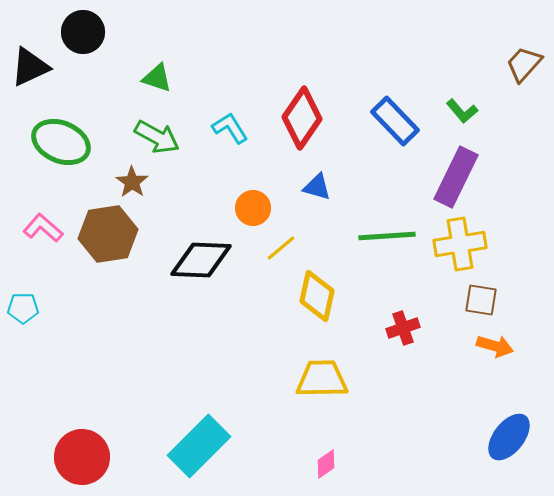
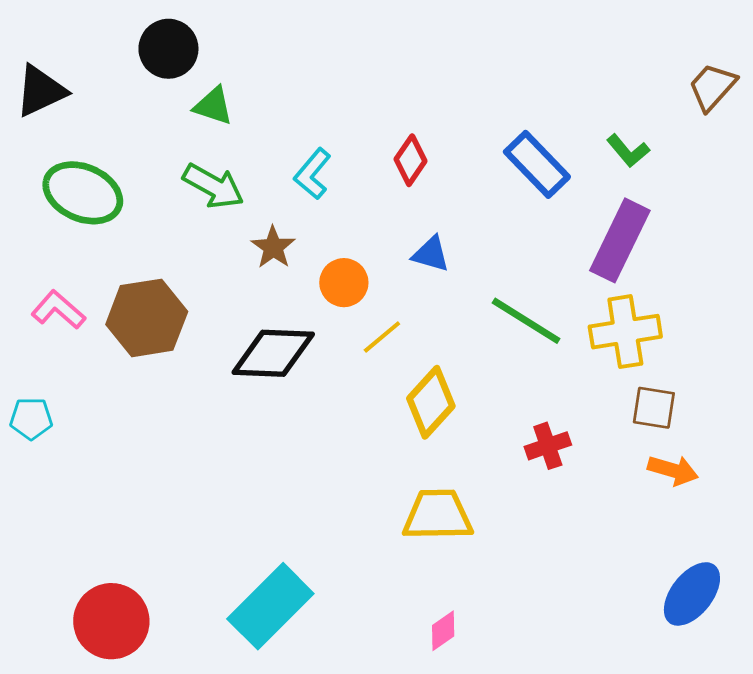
black circle: (83, 32) -> (168, 49), moved
red diamond: (302, 118) -> (410, 160), size x0.6
cyan L-shape: (230, 128) -> (313, 174), turned -108
brown star: (132, 182) -> (273, 247), moved
green line: (387, 236) -> (526, 321), turned 36
yellow diamond: (317, 296) -> (431, 402), turned 30

